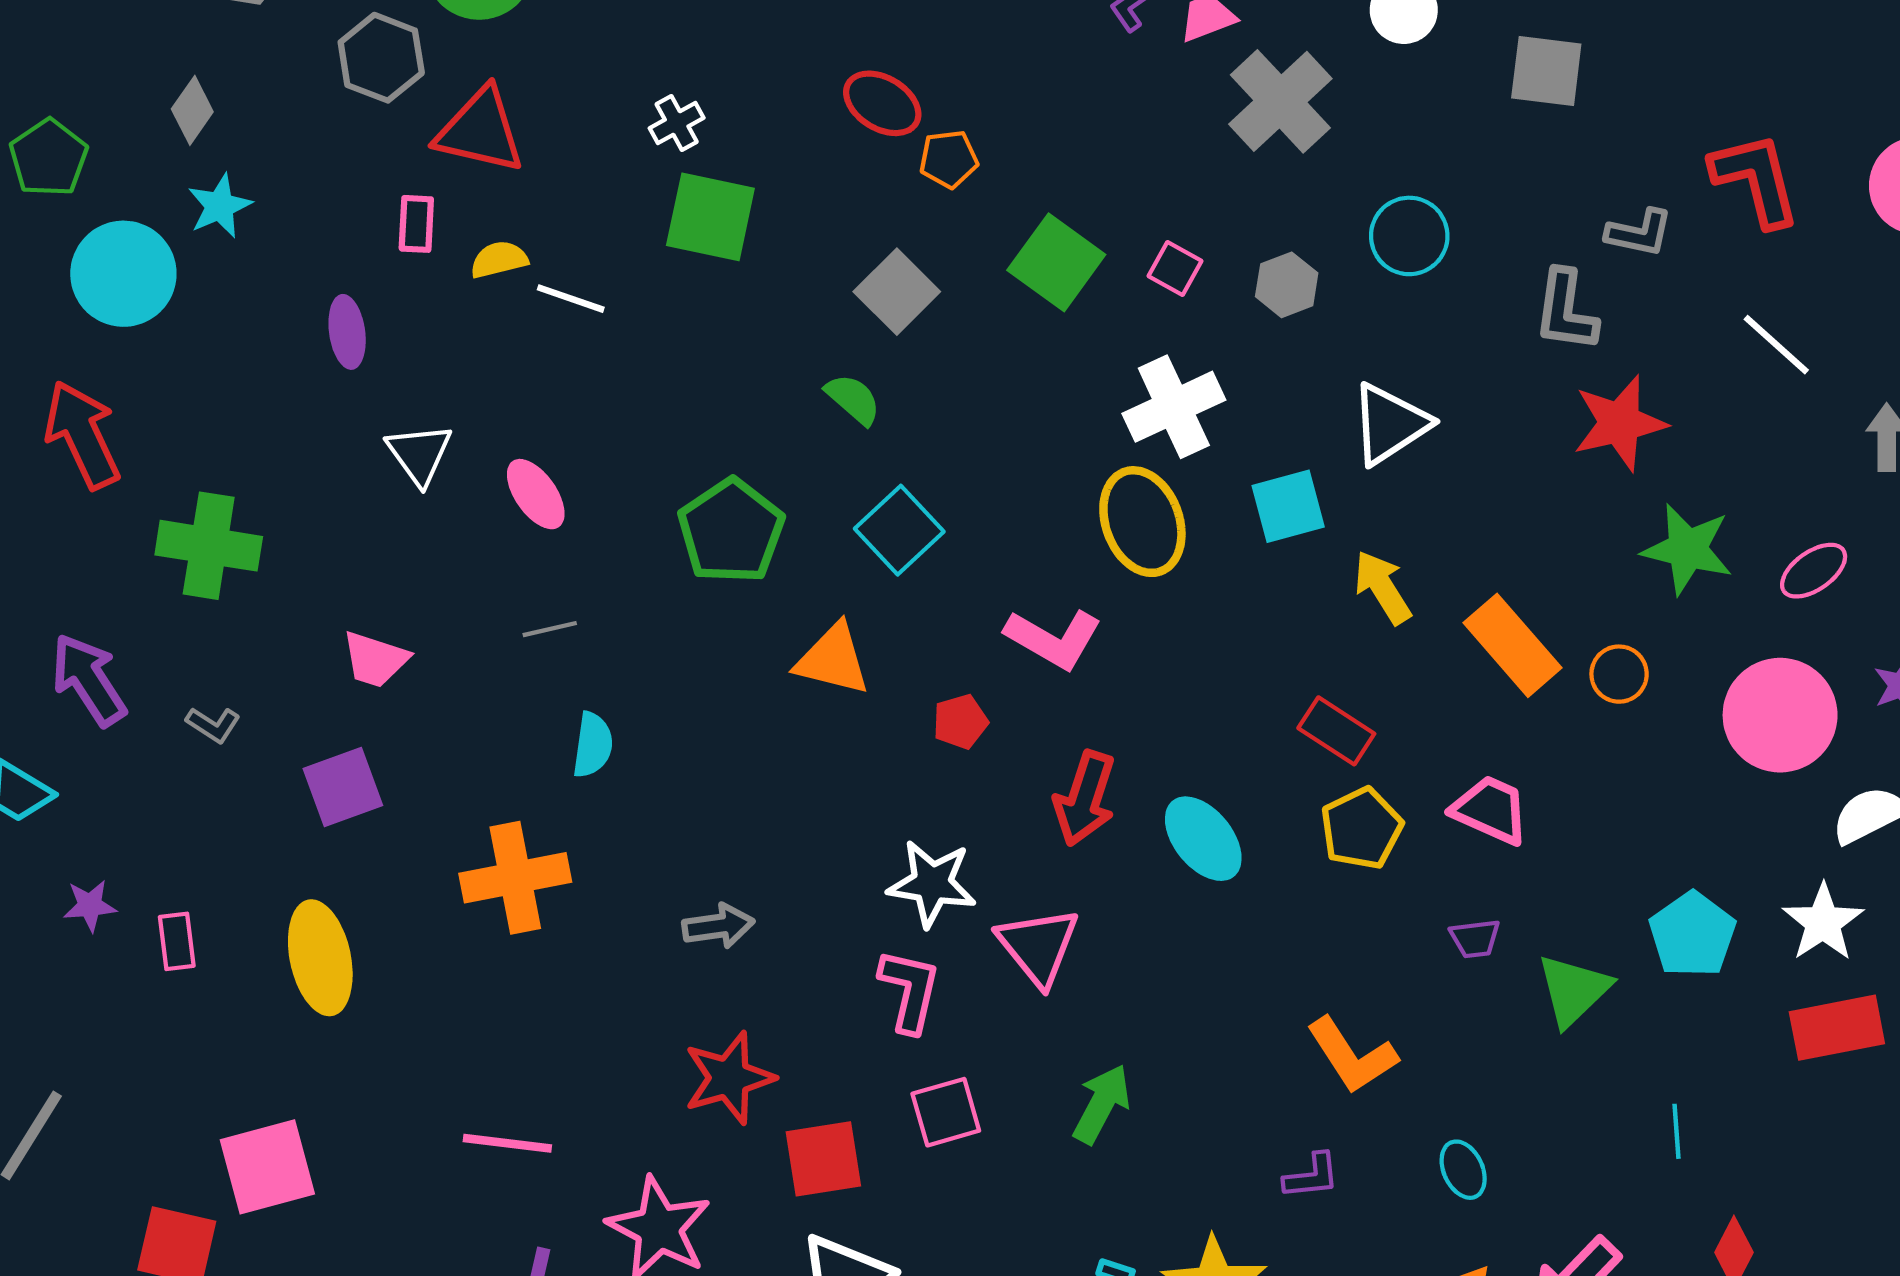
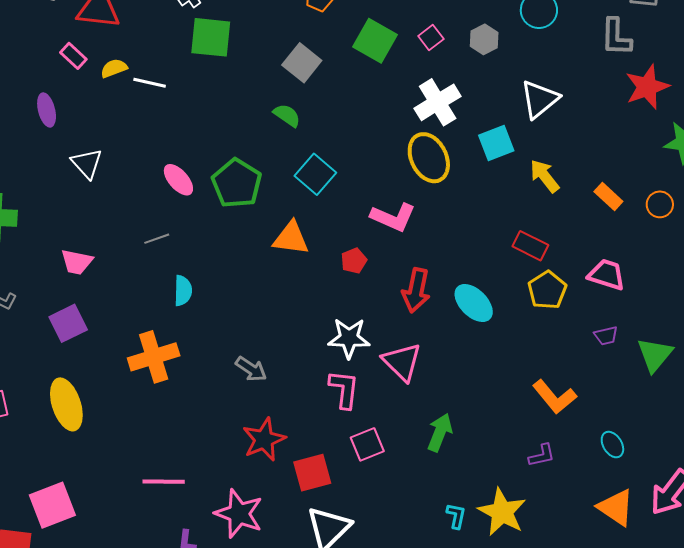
pink rectangle: (416, 224) -> (73, 56), turned -44
pink square: (1175, 269) -> (431, 37), turned 30
pink ellipse: (536, 494) -> (178, 180), moved
orange rectangle: (1513, 645) -> (608, 197), size x0.6
gray arrow: (718, 926) -> (251, 369), turned 48

